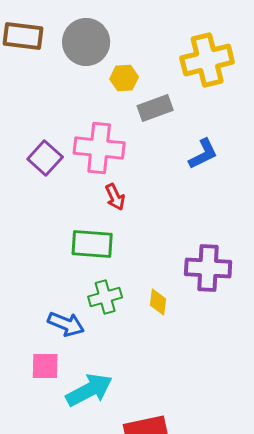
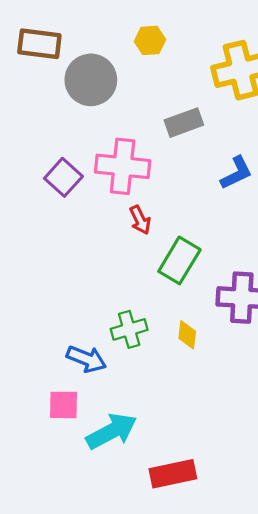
gray circle: (86, 42) -> (91, 80), moved
yellow hexagon: (124, 78) -> (150, 40), moved
green rectangle: (92, 244) -> (179, 260), moved, turned -63

